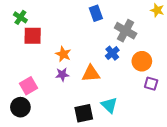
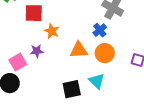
red square: (33, 36) -> (34, 13), moved
orange circle: (142, 61) -> (105, 53), moved
purple star: (62, 75) -> (37, 51), moved

